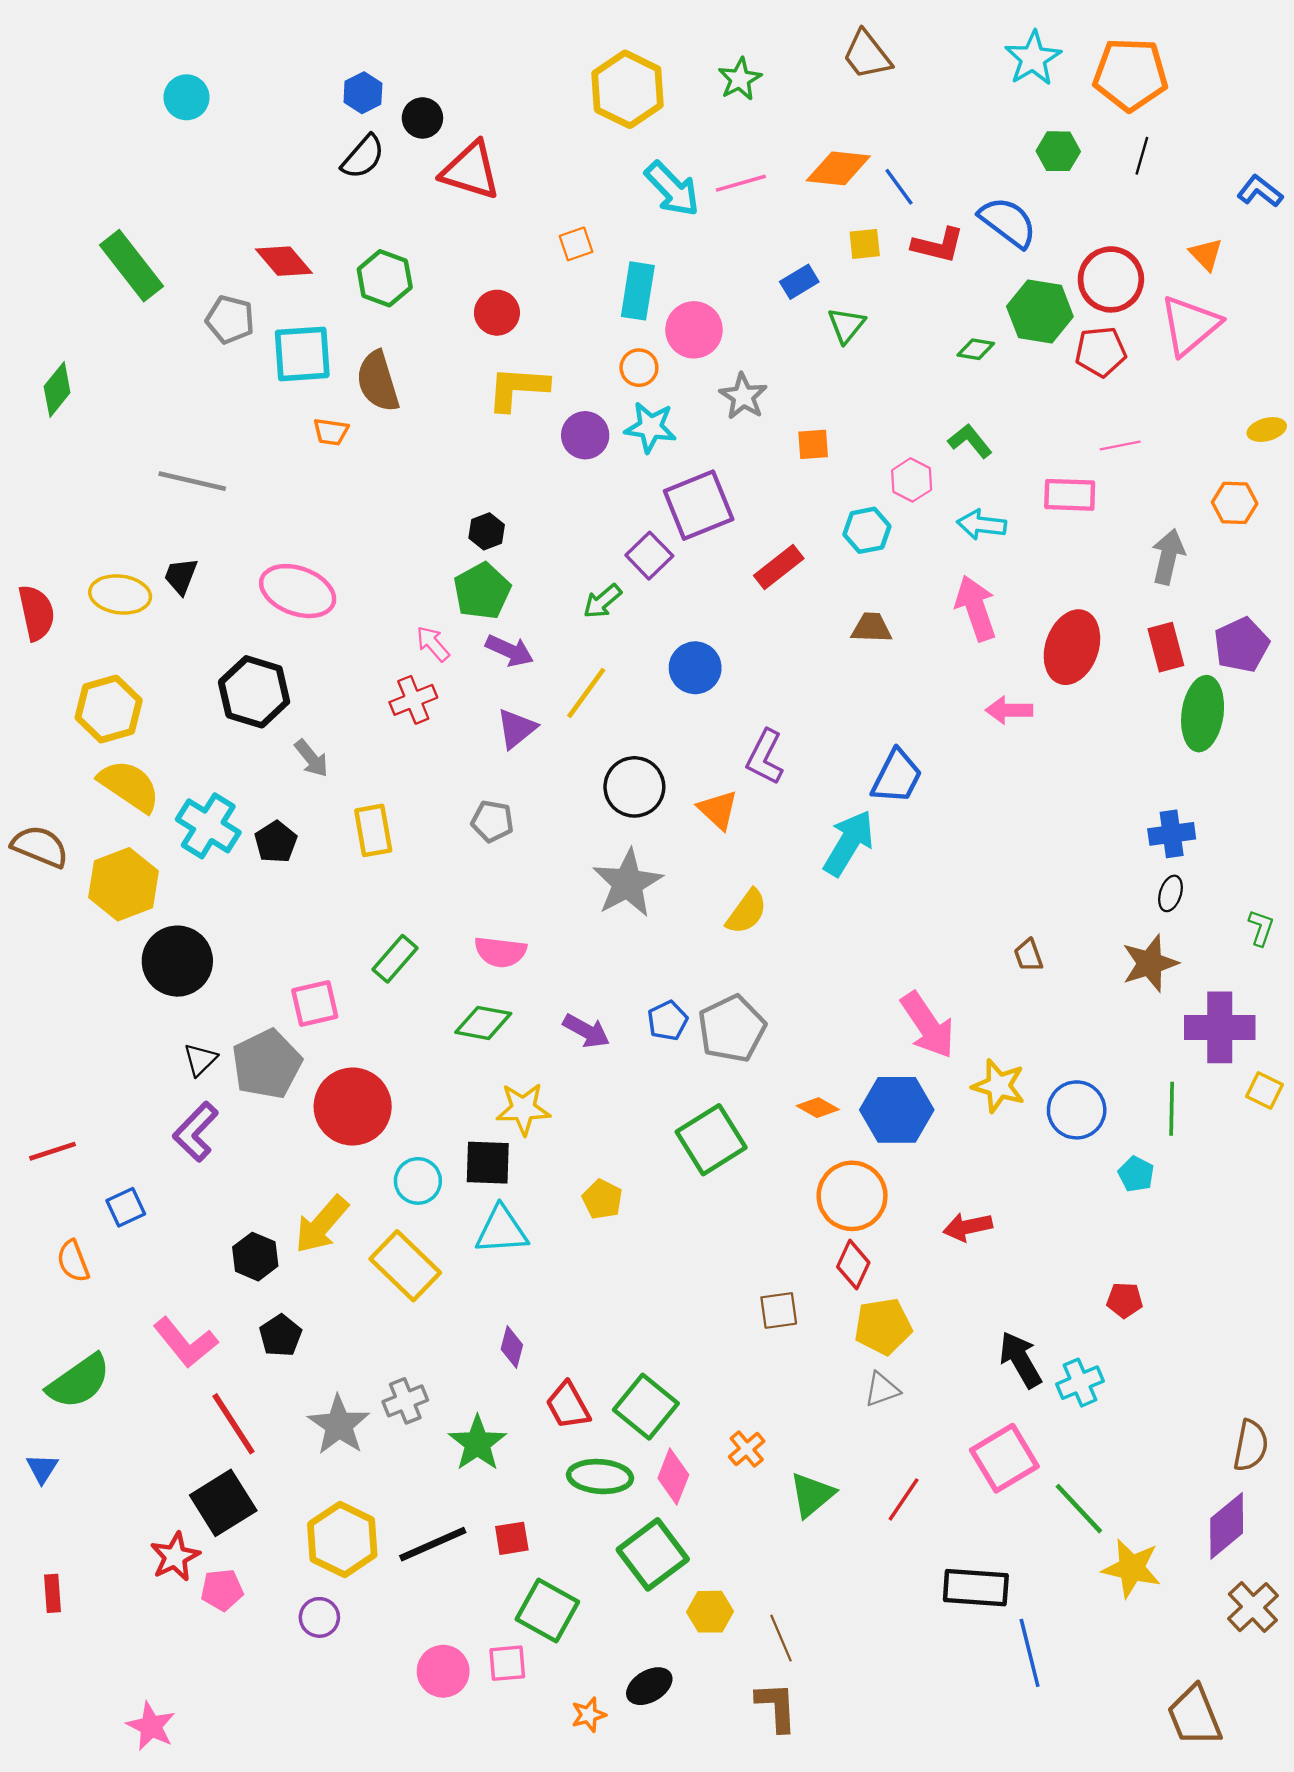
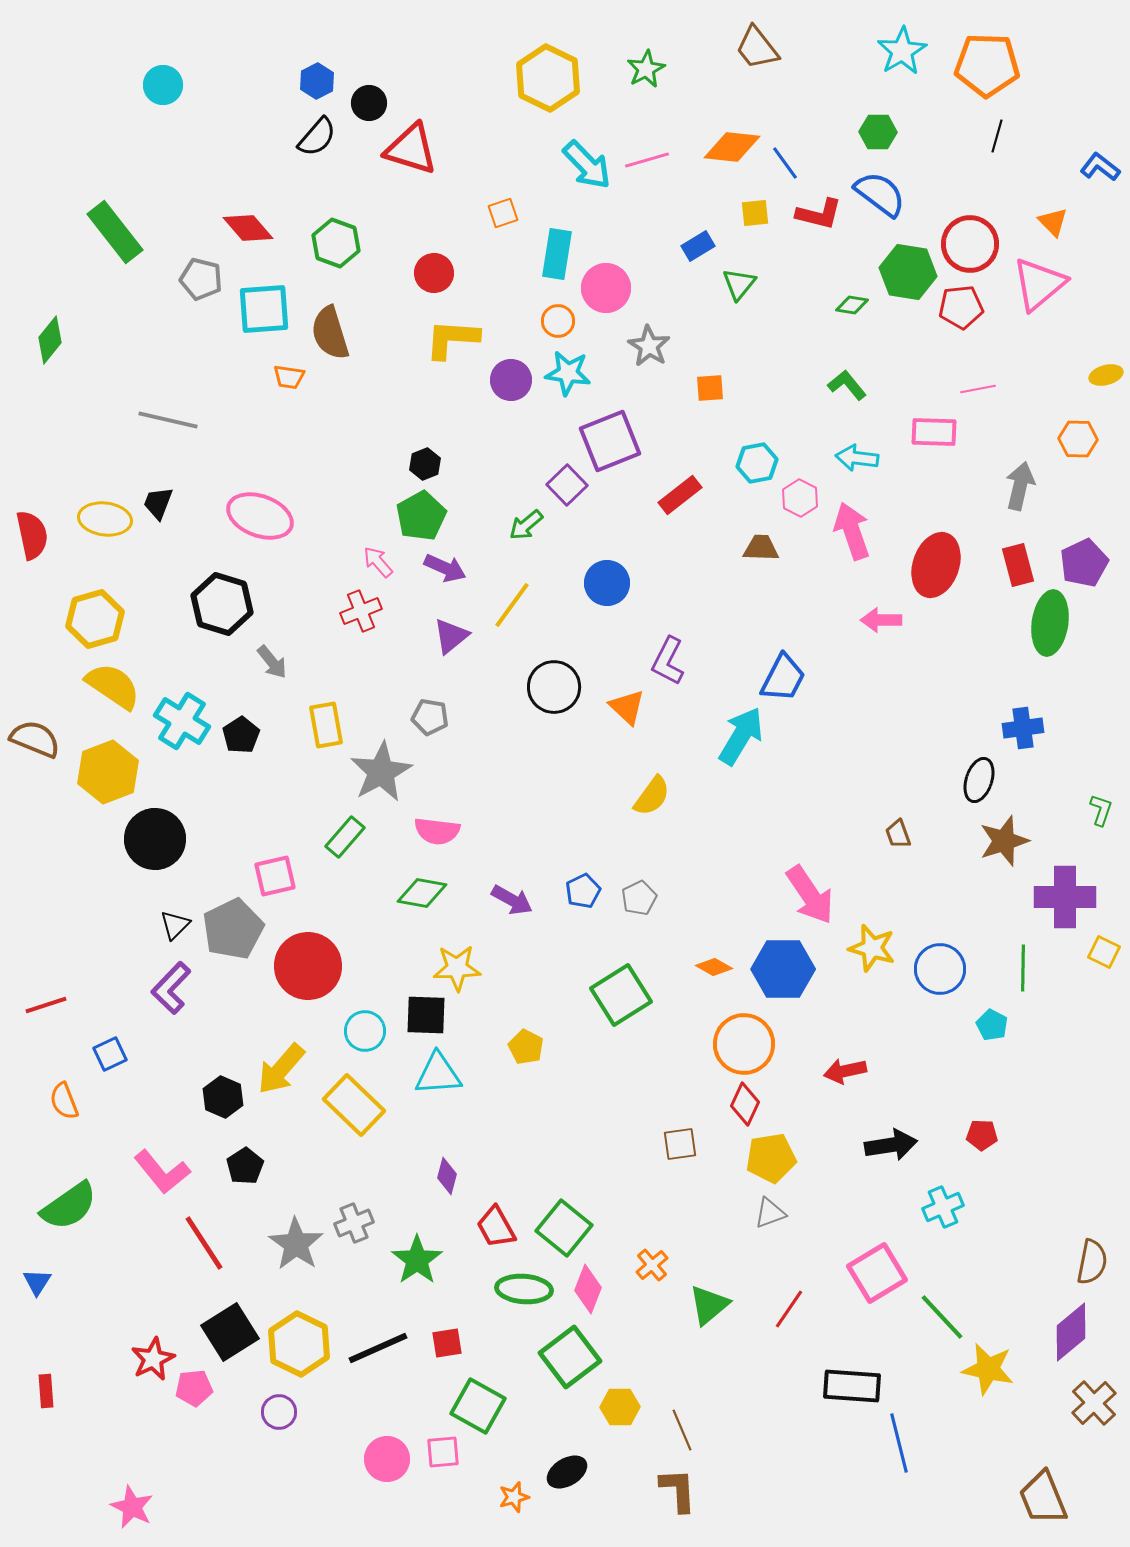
green hexagon: (1058, 151) -> (878, 132), moved
pink hexagon: (912, 480) -> (800, 498), moved
gray star: (628, 883) -> (381, 772), moved
black ellipse: (1170, 893) -> (979, 780), moved, size x1.4
gray pentagon: (732, 1029) -> (639, 898), size x0.6
black arrow: (1020, 1360) -> (891, 1145), moved, turned 111
black square: (223, 1503) -> (230, 1332), moved

